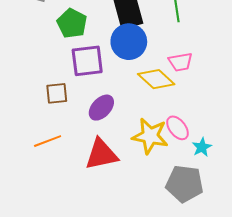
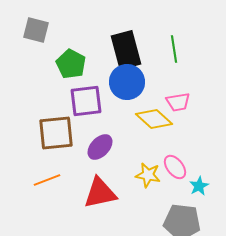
brown square: (57, 93) -> (56, 133), size x1.6
yellow star: (150, 136) -> (148, 175), size x0.7

